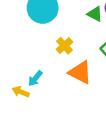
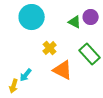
yellow arrow: (21, 92) -> (14, 86), turned -96

